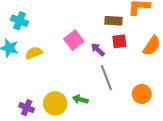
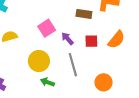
red square: (119, 41) -> (91, 41), moved
yellow circle: (55, 103) -> (39, 61), moved

